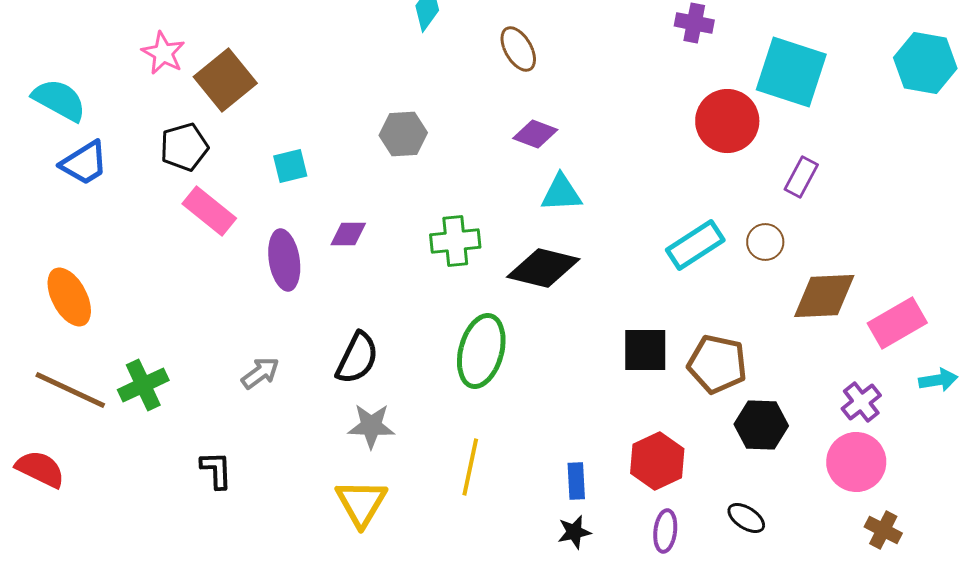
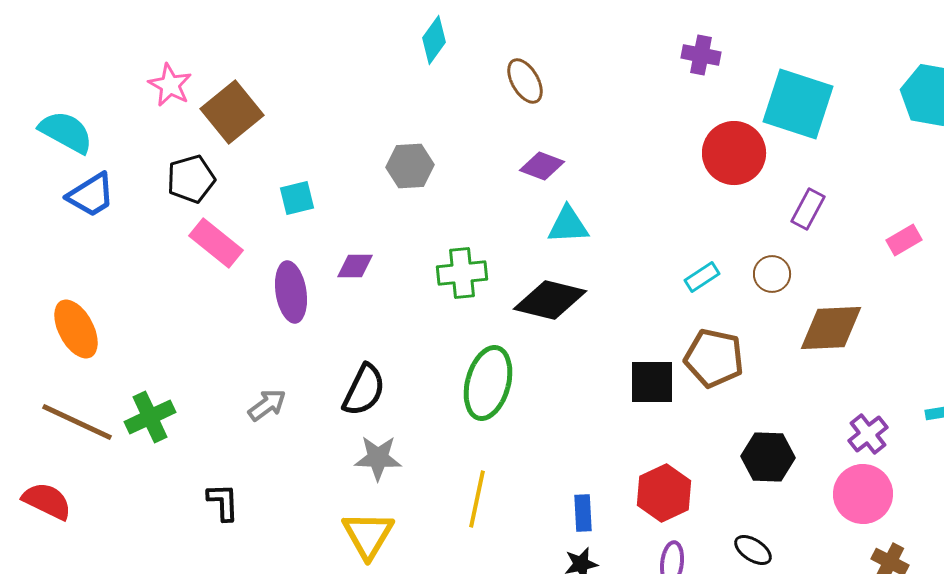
cyan rectangle: (695, 245) -> (702, 277), size x0.6
pink rectangle: (897, 323) -> (904, 240), moved, size x0.6
brown pentagon: (717, 364) -> (714, 358), moved

